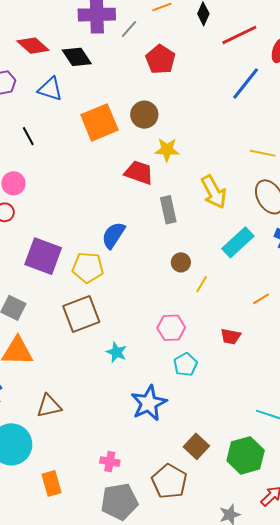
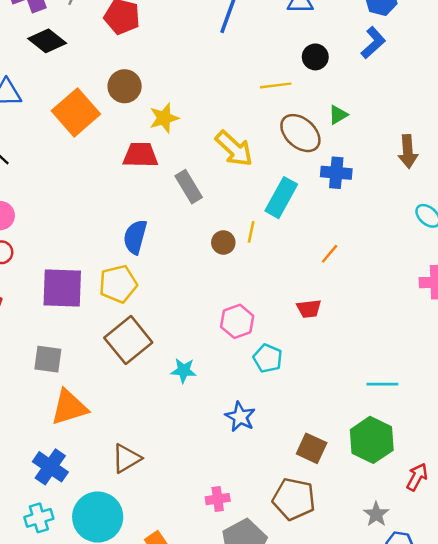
black diamond: (77, 57) -> (47, 41), moved
yellow line: (202, 284) -> (251, 232), moved
blue star: (149, 403) -> (240, 417), size x0.7

